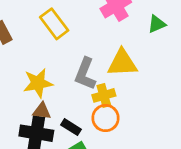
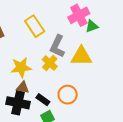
green triangle: (157, 24) -> (92, 26), moved
gray L-shape: (85, 74) -> (57, 46), moved
yellow cross: (104, 95) -> (50, 63), moved, turned -35

